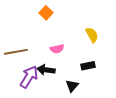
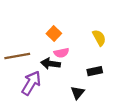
orange square: (46, 13) -> (54, 33), moved
black arrow: (46, 70) -> (51, 64), moved

